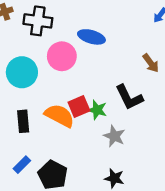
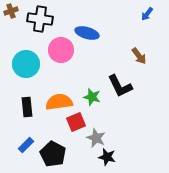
red square: (79, 106) -> (76, 122), moved
orange semicircle: (60, 116) -> (59, 102), turned -36
gray star: (114, 136) -> (96, 138), moved

